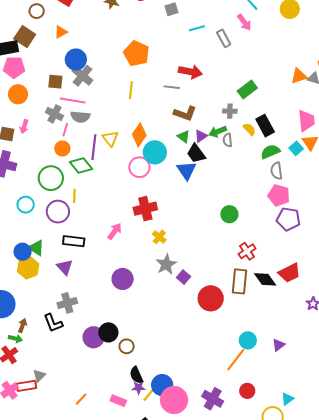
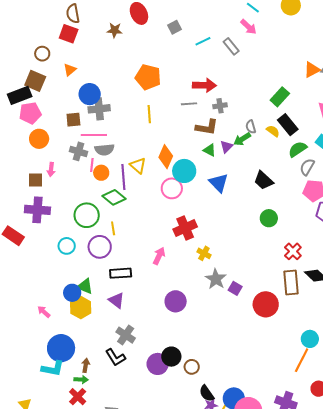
gray cross: (82, 76) -> (99, 109), turned -35
green rectangle: (247, 89) -> (280, 97), moved
gray cross: (230, 111) -> (220, 106), moved
gray semicircle: (227, 140) -> (251, 127), moved
orange circle: (62, 148) -> (101, 173), moved
black trapezoid: (196, 154) -> (264, 180), moved
gray semicircle: (276, 171) -> (307, 167), turned 48
gray cross: (67, 303) -> (126, 335), turned -30

